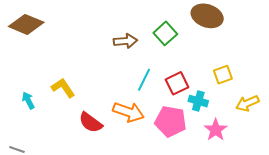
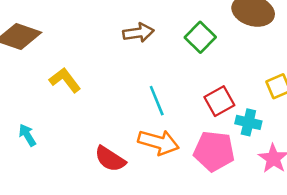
brown arrow: (125, 41) -> (138, 33), moved
cyan line: (144, 80) -> (157, 101), moved, turned -45
yellow L-shape: (63, 88) -> (65, 80), moved

